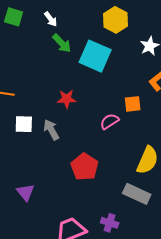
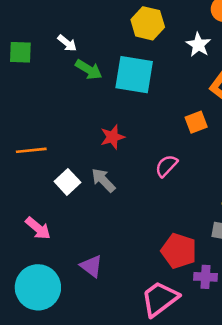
pink semicircle: (109, 121) -> (166, 166), moved
white square: (24, 124) -> (67, 182), turned -30
red pentagon: (85, 167) -> (179, 251), moved

